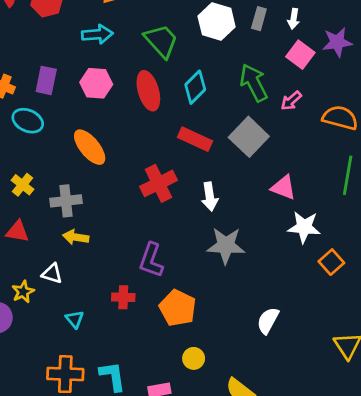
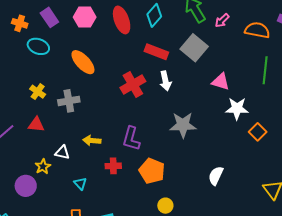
purple rectangle: (46, 80) -> (49, 17), turned -42
white arrow: (210, 197) -> (165, 81), moved
yellow arrow: (76, 237) -> (92, 141), moved

